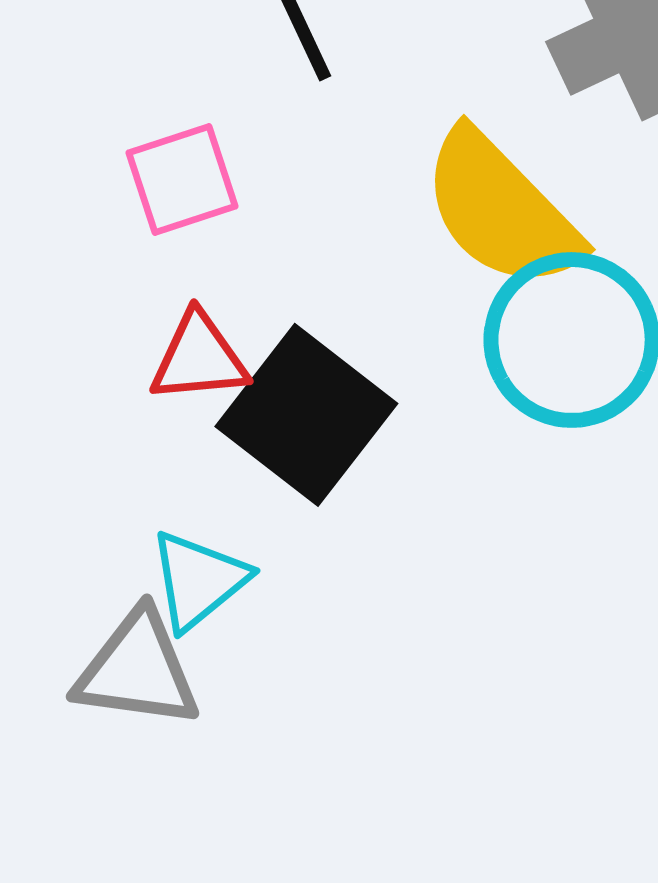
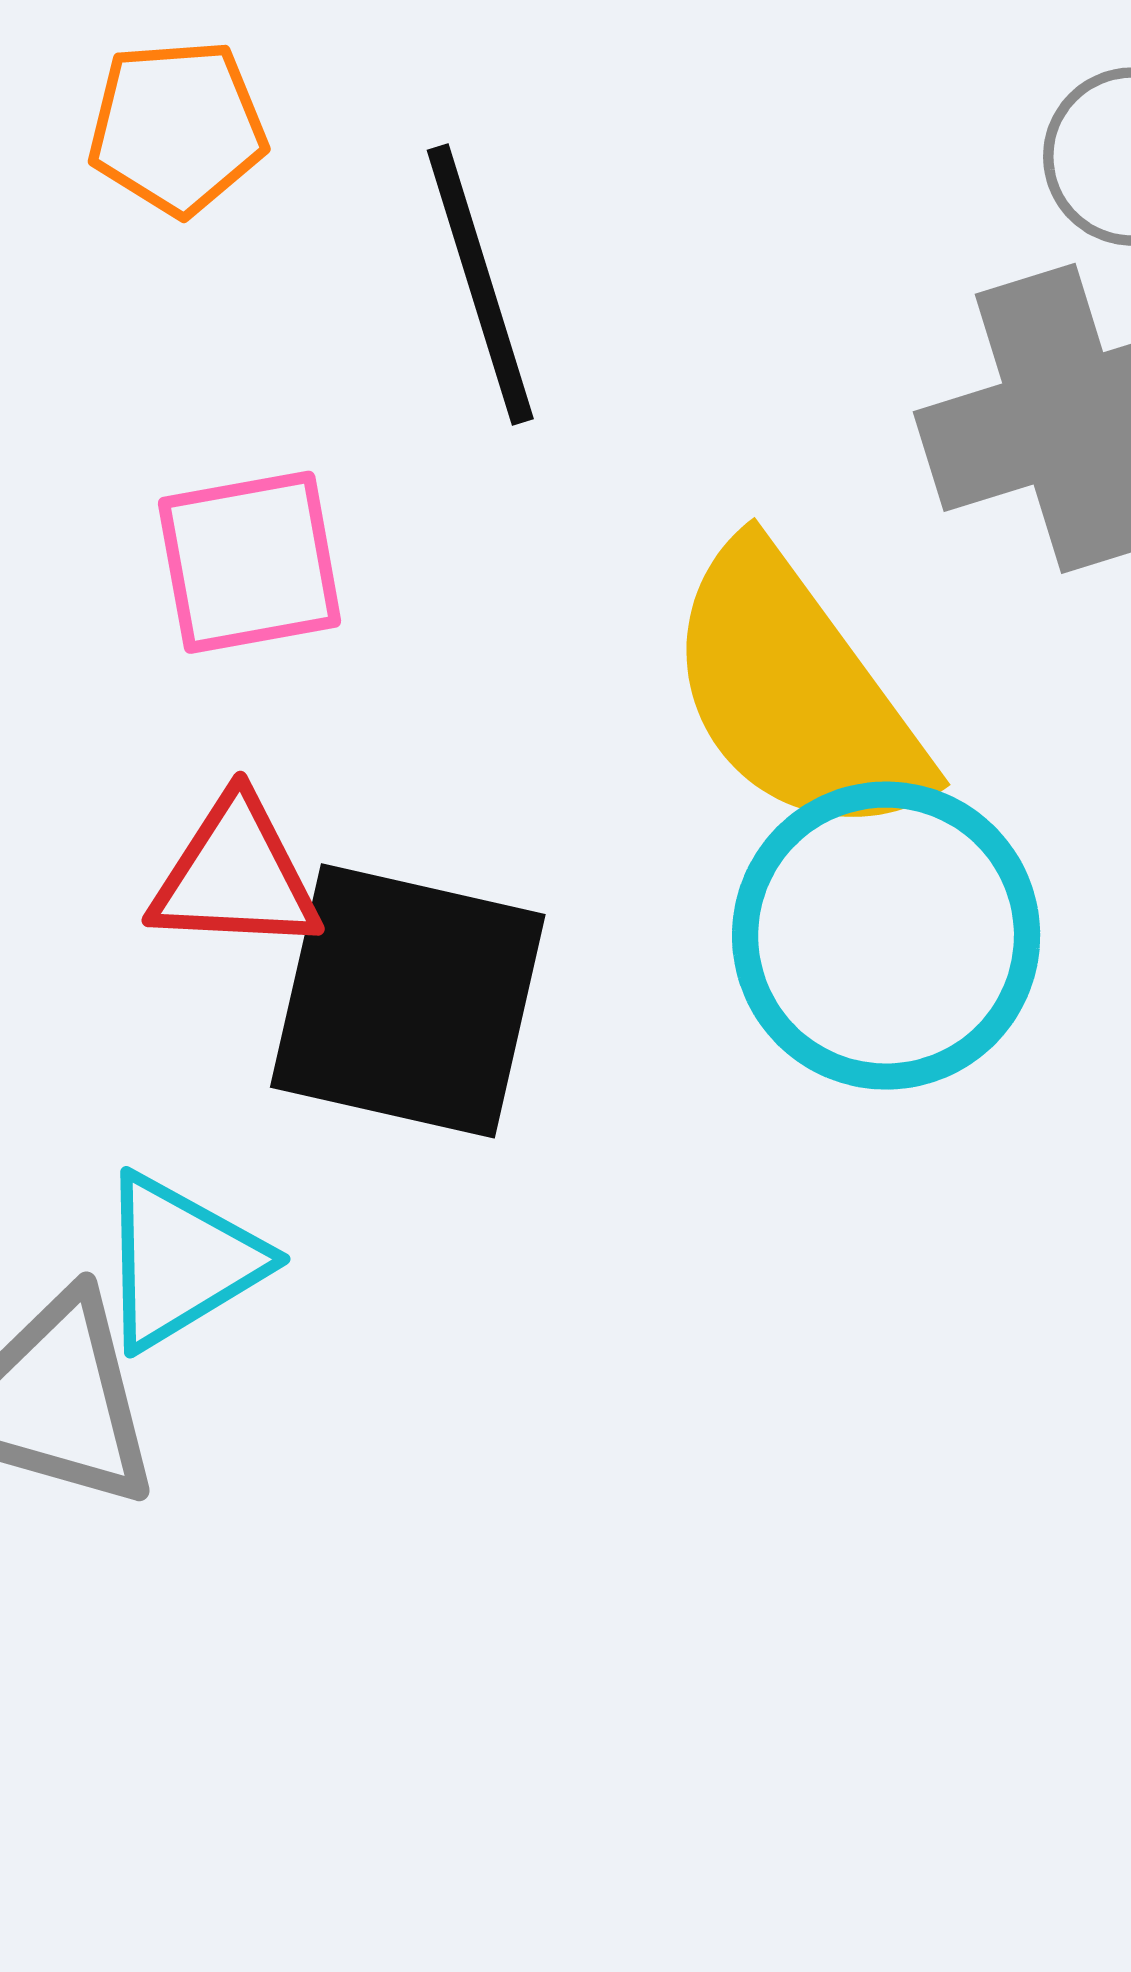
black square: (306, 415) -> (408, 1001), turned -33

